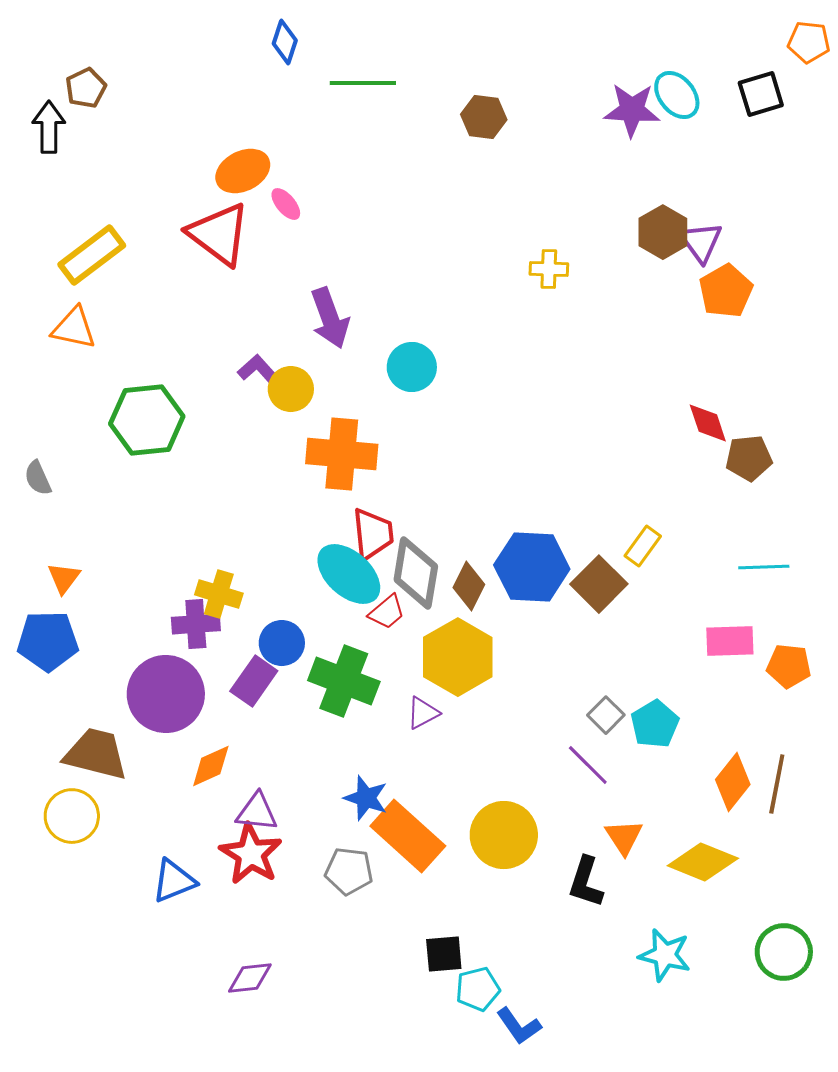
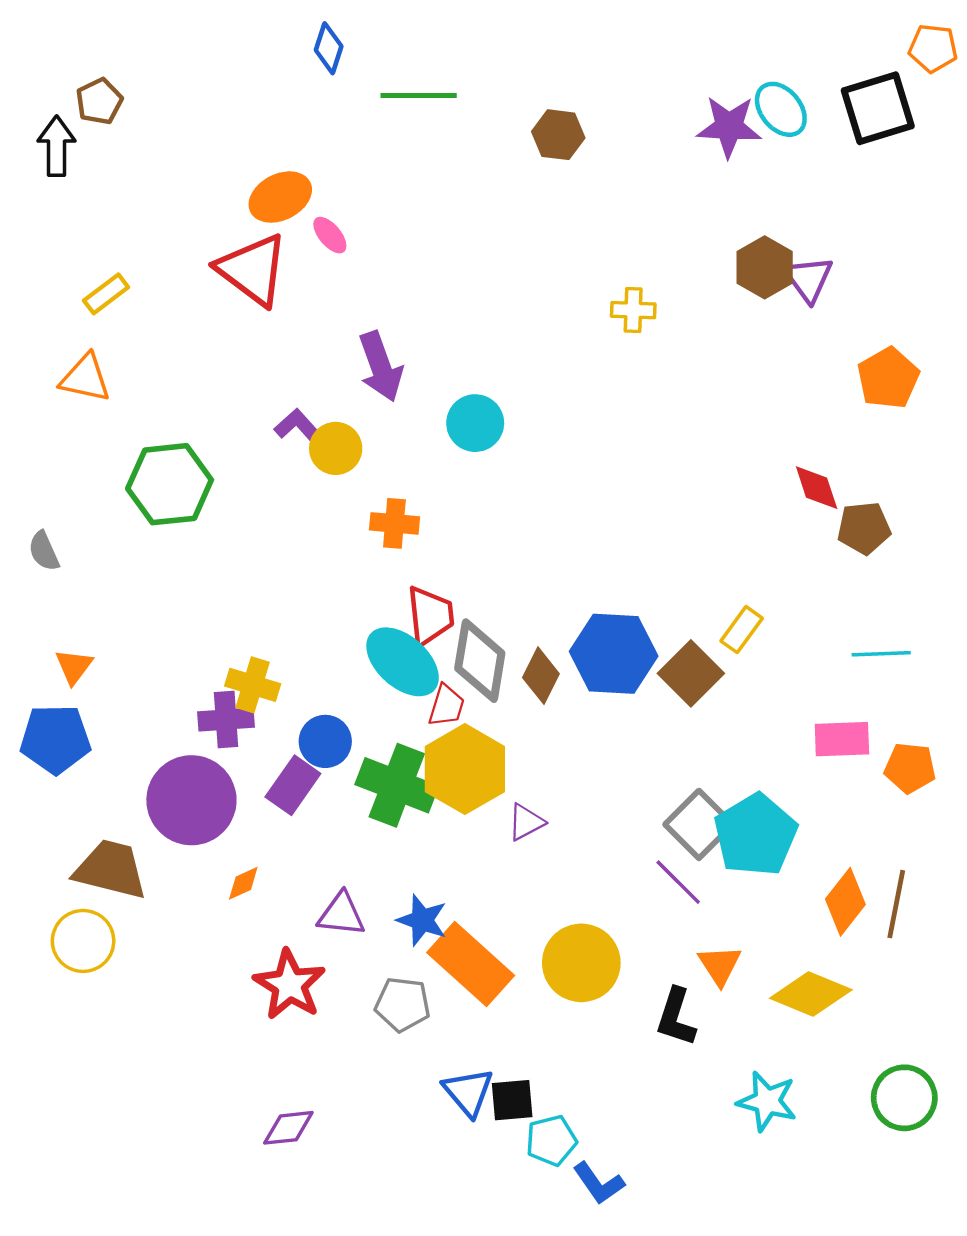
black square: (761, 94) -> (878, 108), size x1.4
yellow rectangle: (92, 255) -> (106, 294), size x0.6
orange pentagon: (726, 291) -> (888, 378), moved
orange cross: (342, 454) -> (394, 523), size x0.6
red trapezoid: (387, 612) -> (446, 706), turned -33
yellow hexagon: (458, 657) -> (465, 769), moved
purple triangle: (423, 713) -> (526, 822), moved
gray square: (606, 715) -> (699, 824), size x1.6
cyan pentagon: (655, 724) -> (755, 835), size x1.5
orange diamond: (211, 766) -> (243, 883), size x0.7
purple triangle: (257, 812) -> (341, 914), moved
blue triangle: (174, 881) -> (468, 1092), moved, turned -48

